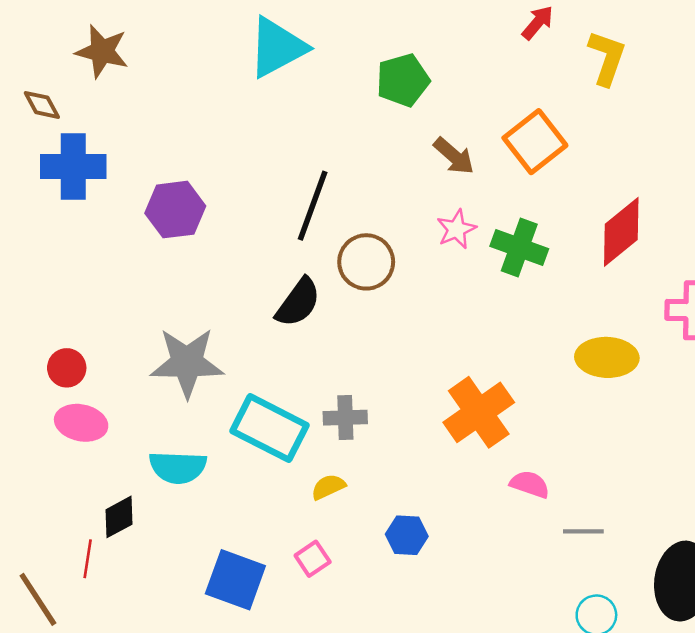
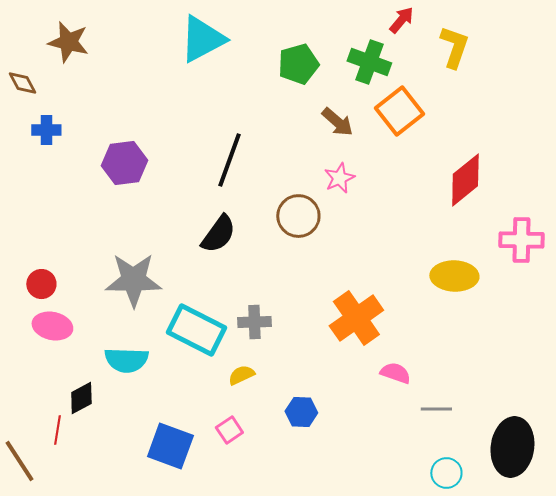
blue cross: (73, 166) -> (46, 130), size x0.6
green cross: (519, 248) -> (369, 62), moved
brown circle: (366, 262) -> (298, 216), moved

